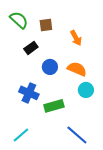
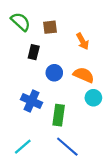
black rectangle: (31, 48) -> (34, 52), turned -40
green rectangle: (54, 106) -> (59, 115), turned -66
blue line: (77, 135) -> (67, 147), moved

